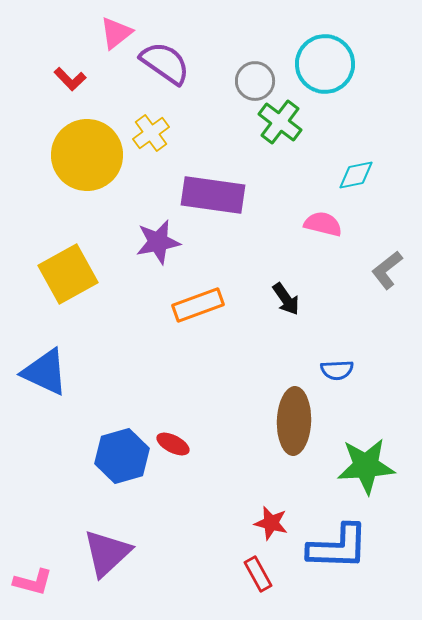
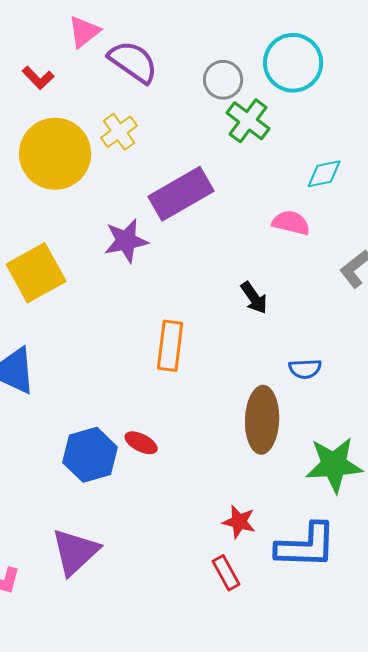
purple rectangle: (213, 195) -> (181, 194), turned -38
orange rectangle: (198, 305) -> (170, 346), moved, turned -63

